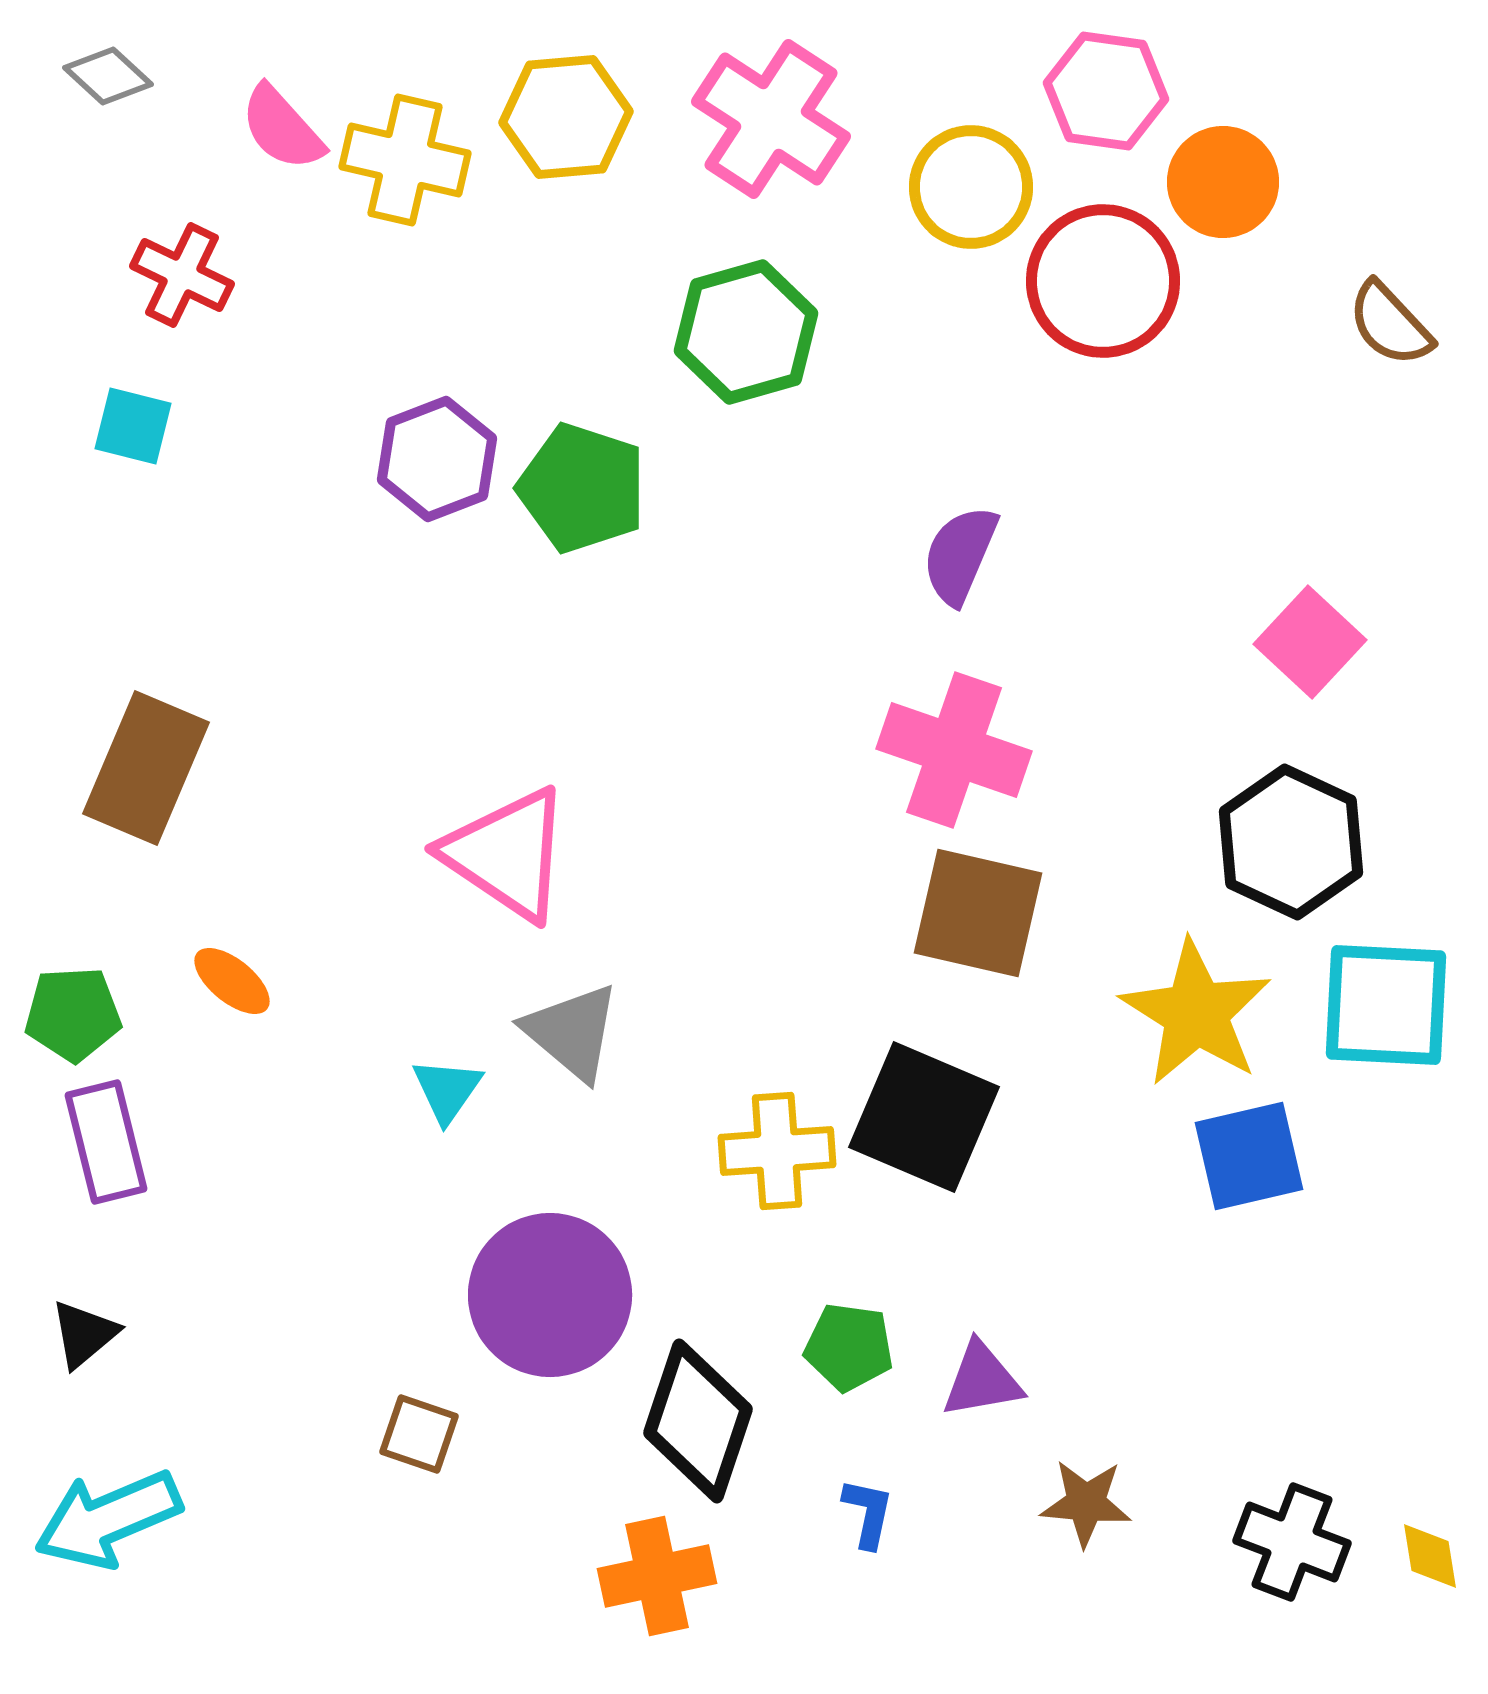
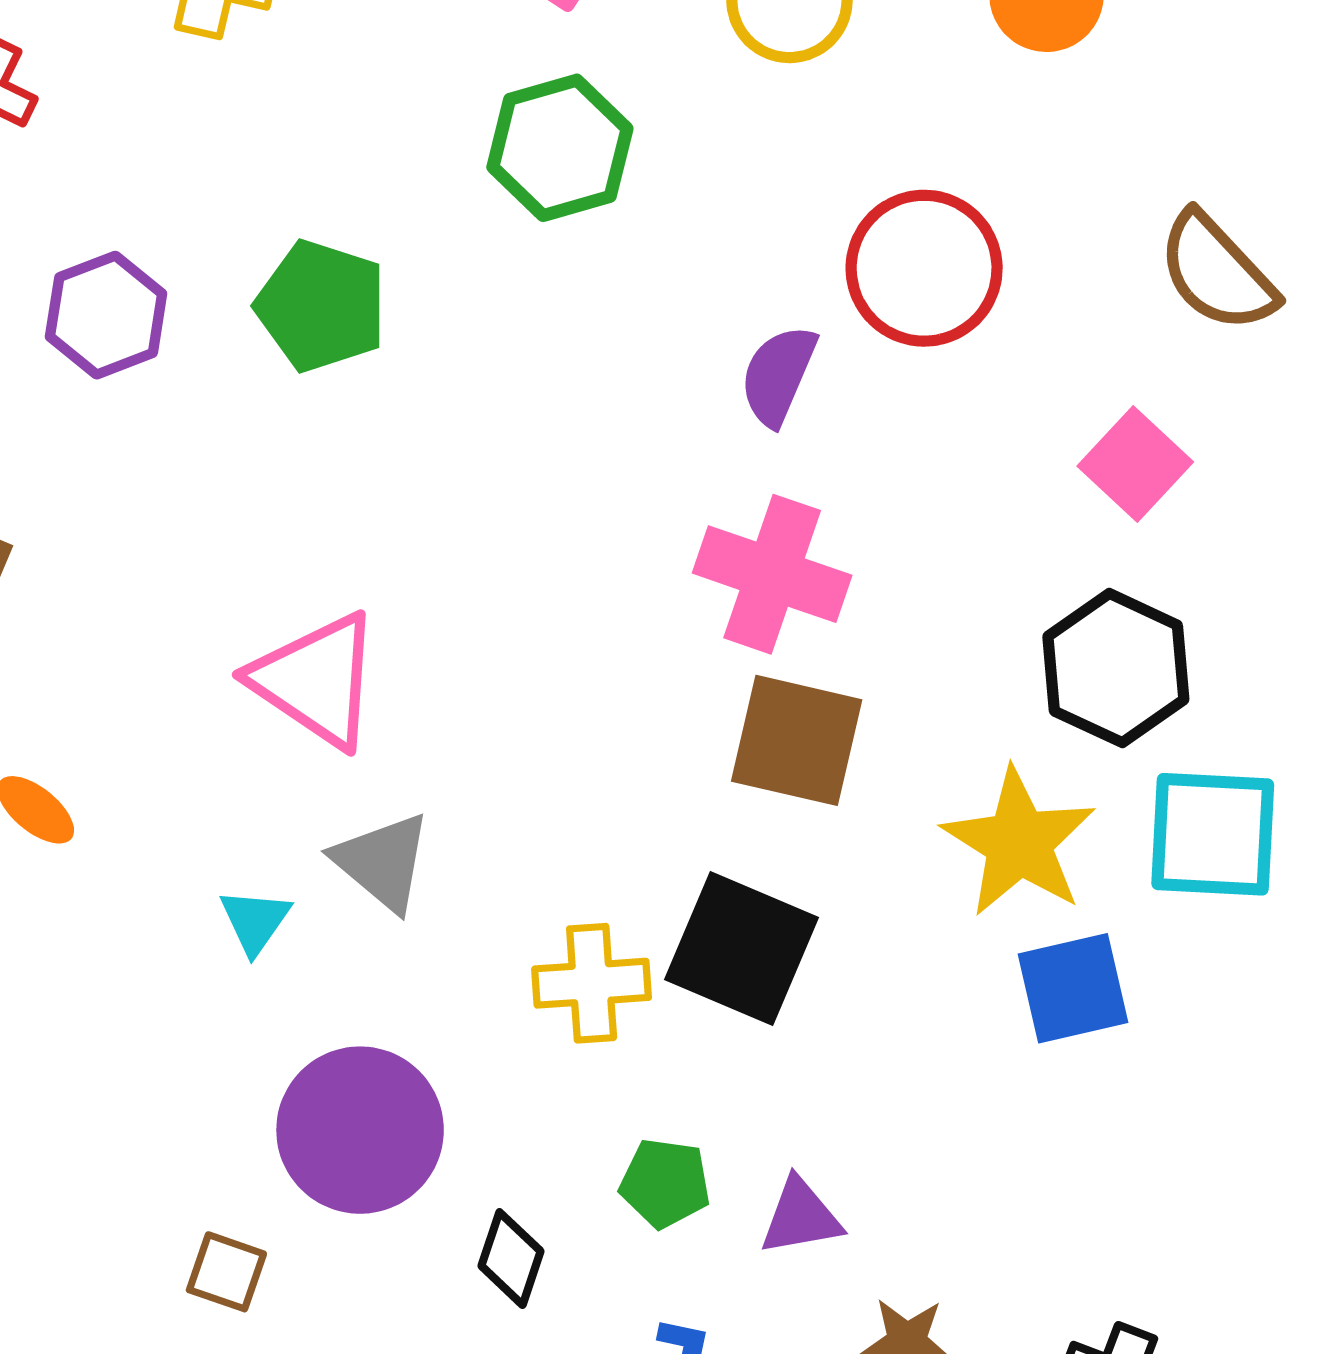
red circle: (1103, 281) -> (924, 268), moved
brown semicircle: (1390, 324) -> (1217, 272), moved, size x1.4
purple hexagon: (437, 459) -> (106, 315), moved
green pentagon: (582, 488) -> (321, 306), moved
black diamond: (698, 1421) -> (511, 1259), size x0.6

